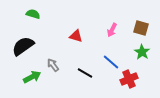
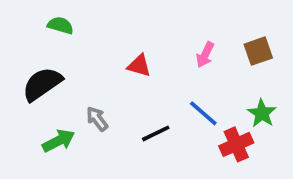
brown square: (141, 28) -> (258, 51), turned -35
green star: (142, 52) -> (262, 113), moved
black line: (85, 73) -> (156, 133), turned -56

